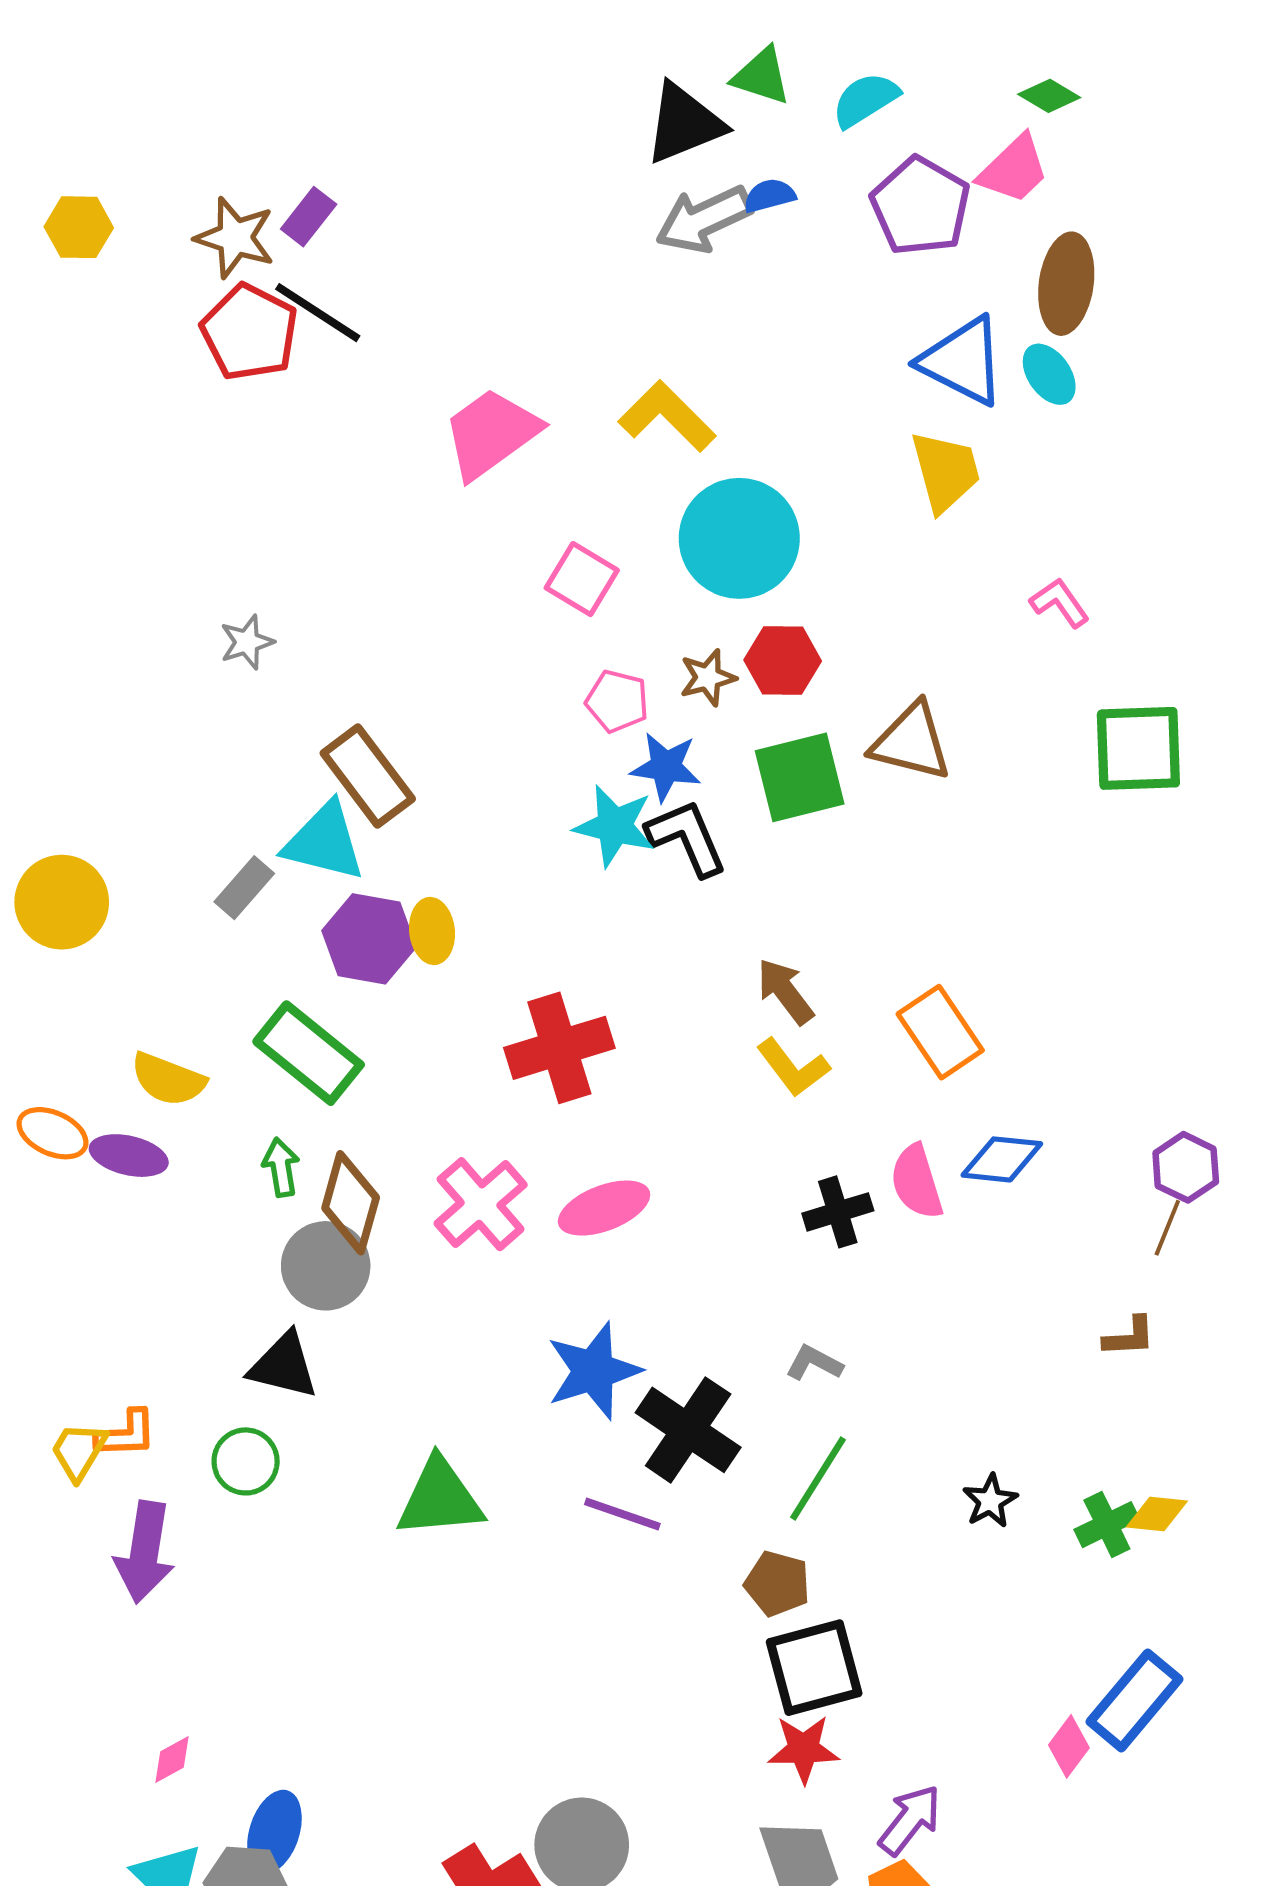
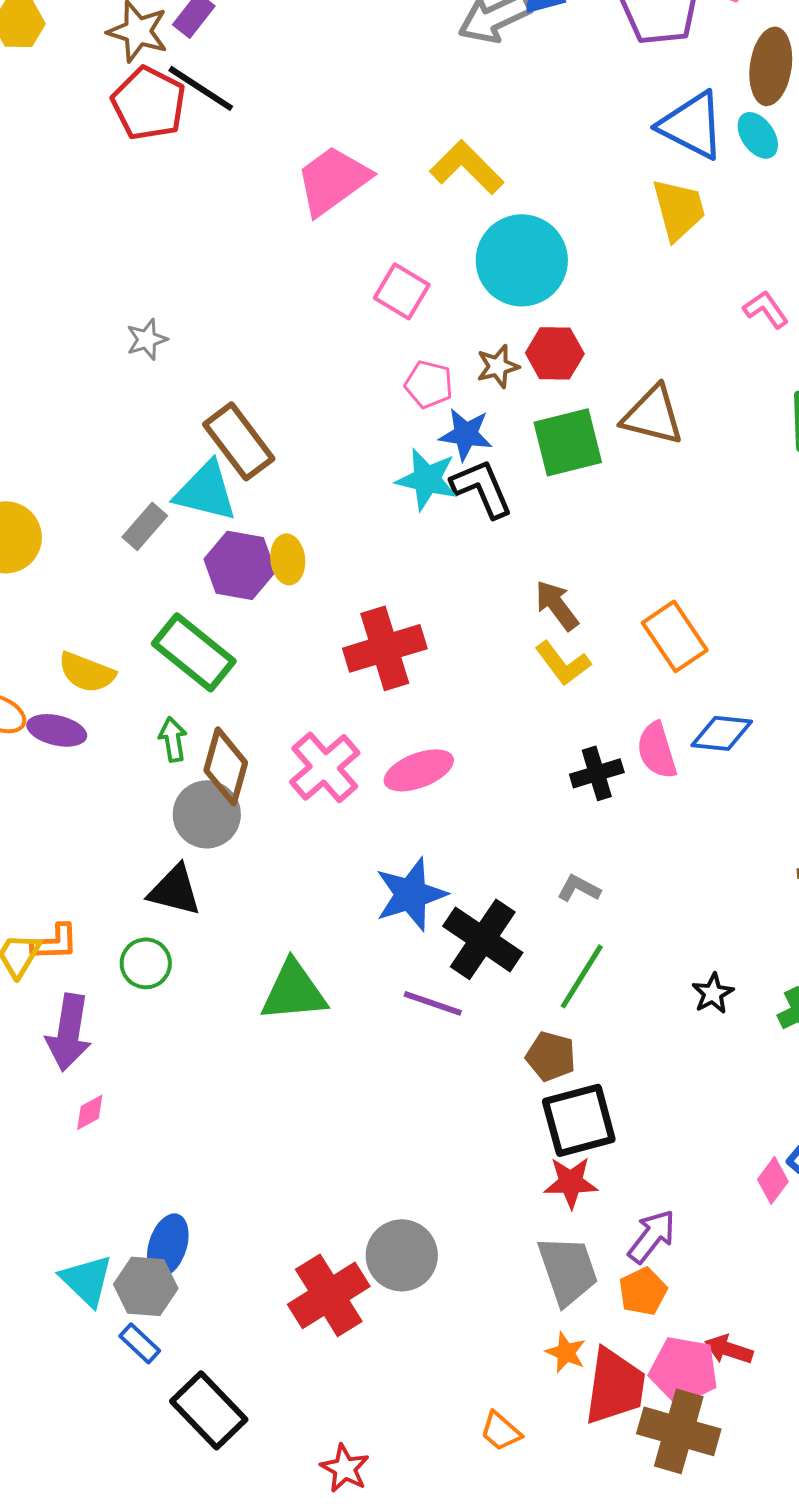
pink diamond: (172, 1760) -> (90, 1112), moved

